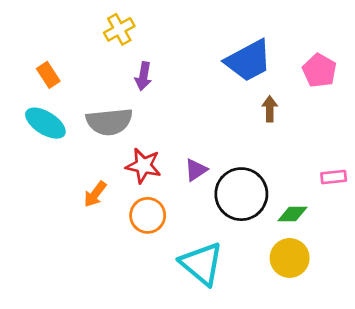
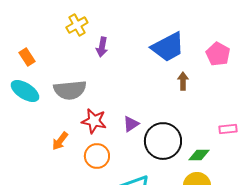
purple arrow: (143, 76) -> (102, 47), moved

